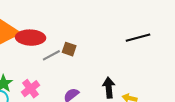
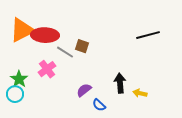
gray line: (51, 55) -> (65, 52), turned 60
pink cross: (31, 89) -> (47, 69), moved

